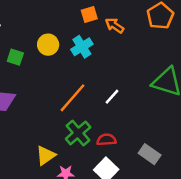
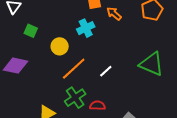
yellow circle: (48, 45) -> (60, 46), moved

